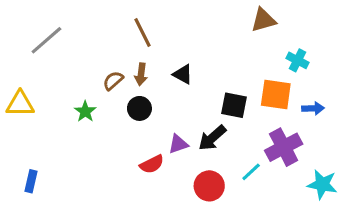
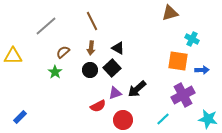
gray line: (46, 40) -> (46, 26), moved
brown semicircle: (113, 81) -> (63, 52), moved
yellow triangle: (20, 104) -> (13, 56), moved
black square: (234, 105) -> (112, 68), moved, turned 36
cyan line: (251, 172) -> (163, 119), moved
blue rectangle: (31, 181) -> (20, 117), turned 32
red circle: (209, 186) -> (123, 120), moved

